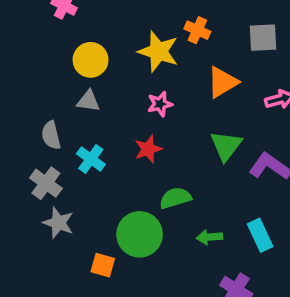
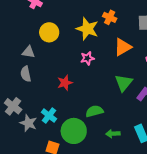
gray triangle: (88, 101) -> (28, 52), moved
red star: (148, 149) -> (65, 83), moved
cyan cross: (91, 159) -> (49, 116), moved
gray cross: (46, 183) -> (13, 106), moved

